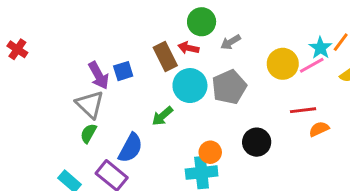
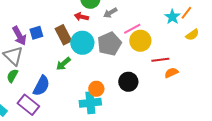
brown rectangle: (165, 57) -> (63, 35), moved
yellow circle: (283, 64) -> (140, 41), moved
pink line: (312, 65) -> (132, 29), moved

